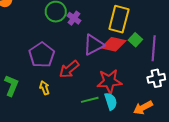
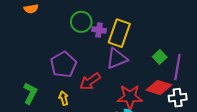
purple cross: (74, 18) -> (99, 30), turned -32
yellow rectangle: (119, 19) -> (119, 33), moved
red diamond: (114, 44) -> (159, 87), moved

